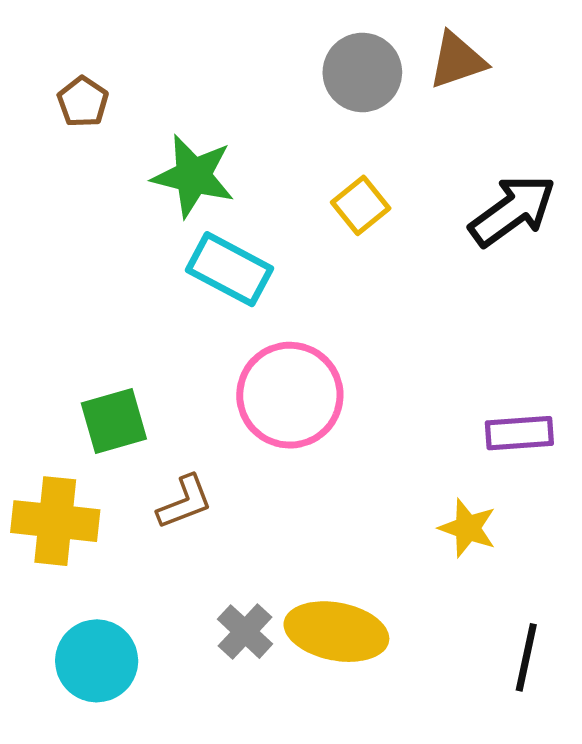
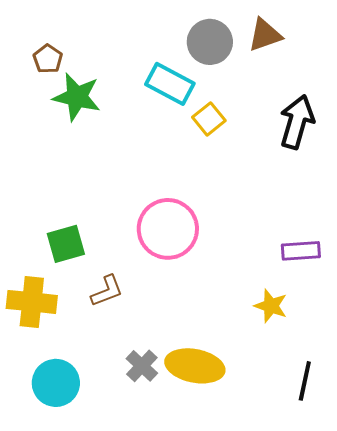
green star: (193, 176) -> (77, 97), moved
black arrow: (512, 211) -> (297, 122), turned -38
cyan rectangle: (229, 269) -> (170, 84), moved

